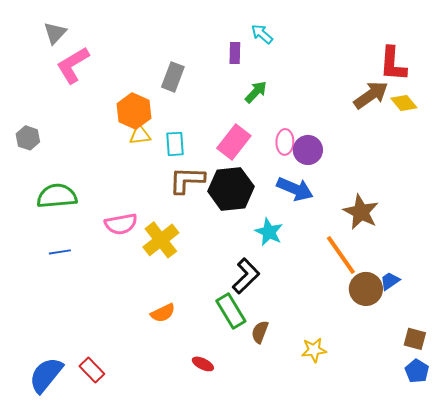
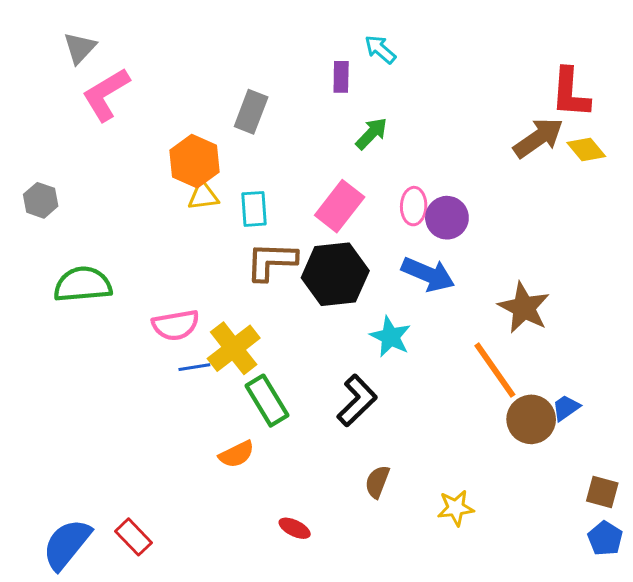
blue line: (60, 252) -> (194, 367), moved
green rectangle: (231, 311) -> (267, 401), moved

